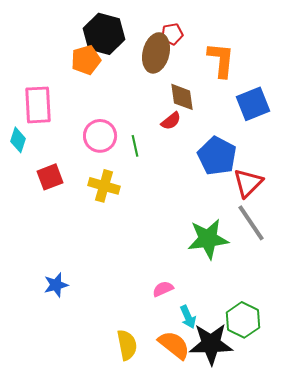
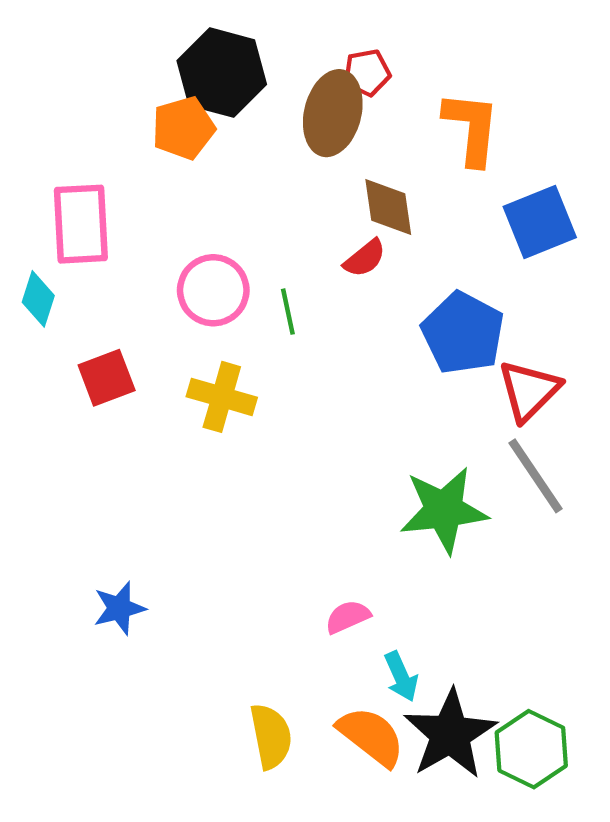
green hexagon: (243, 320) -> (531, 749), moved
black star: (211, 344) -> (450, 734), turned -30

